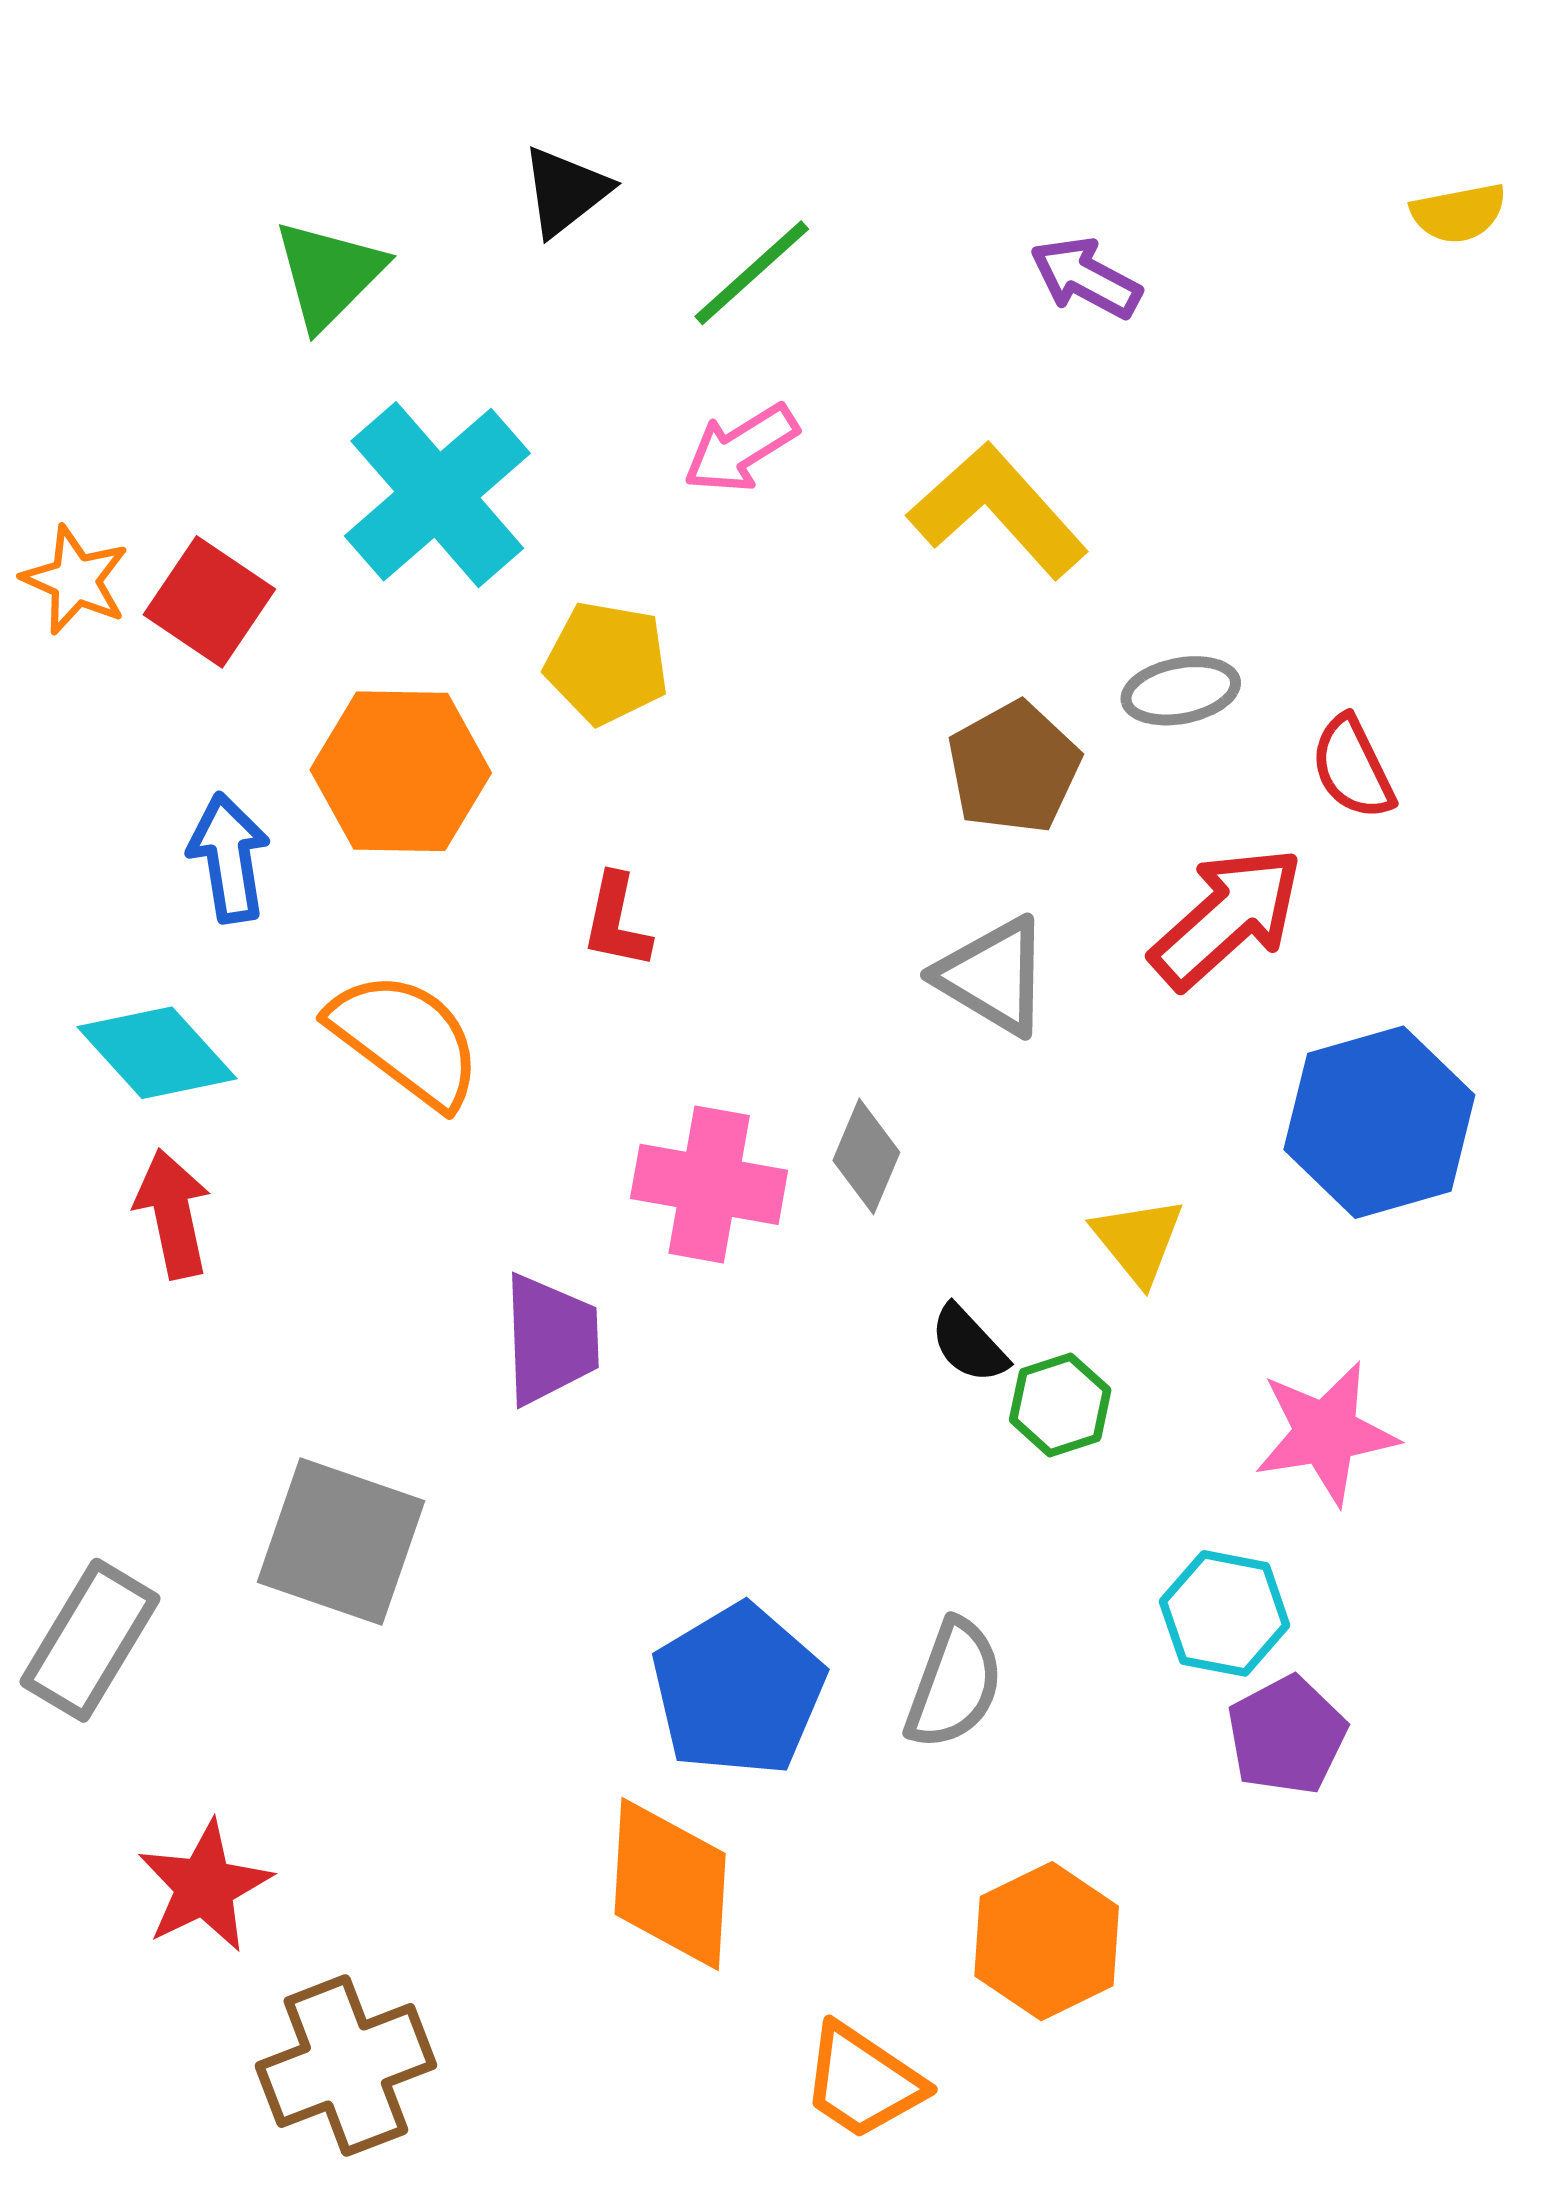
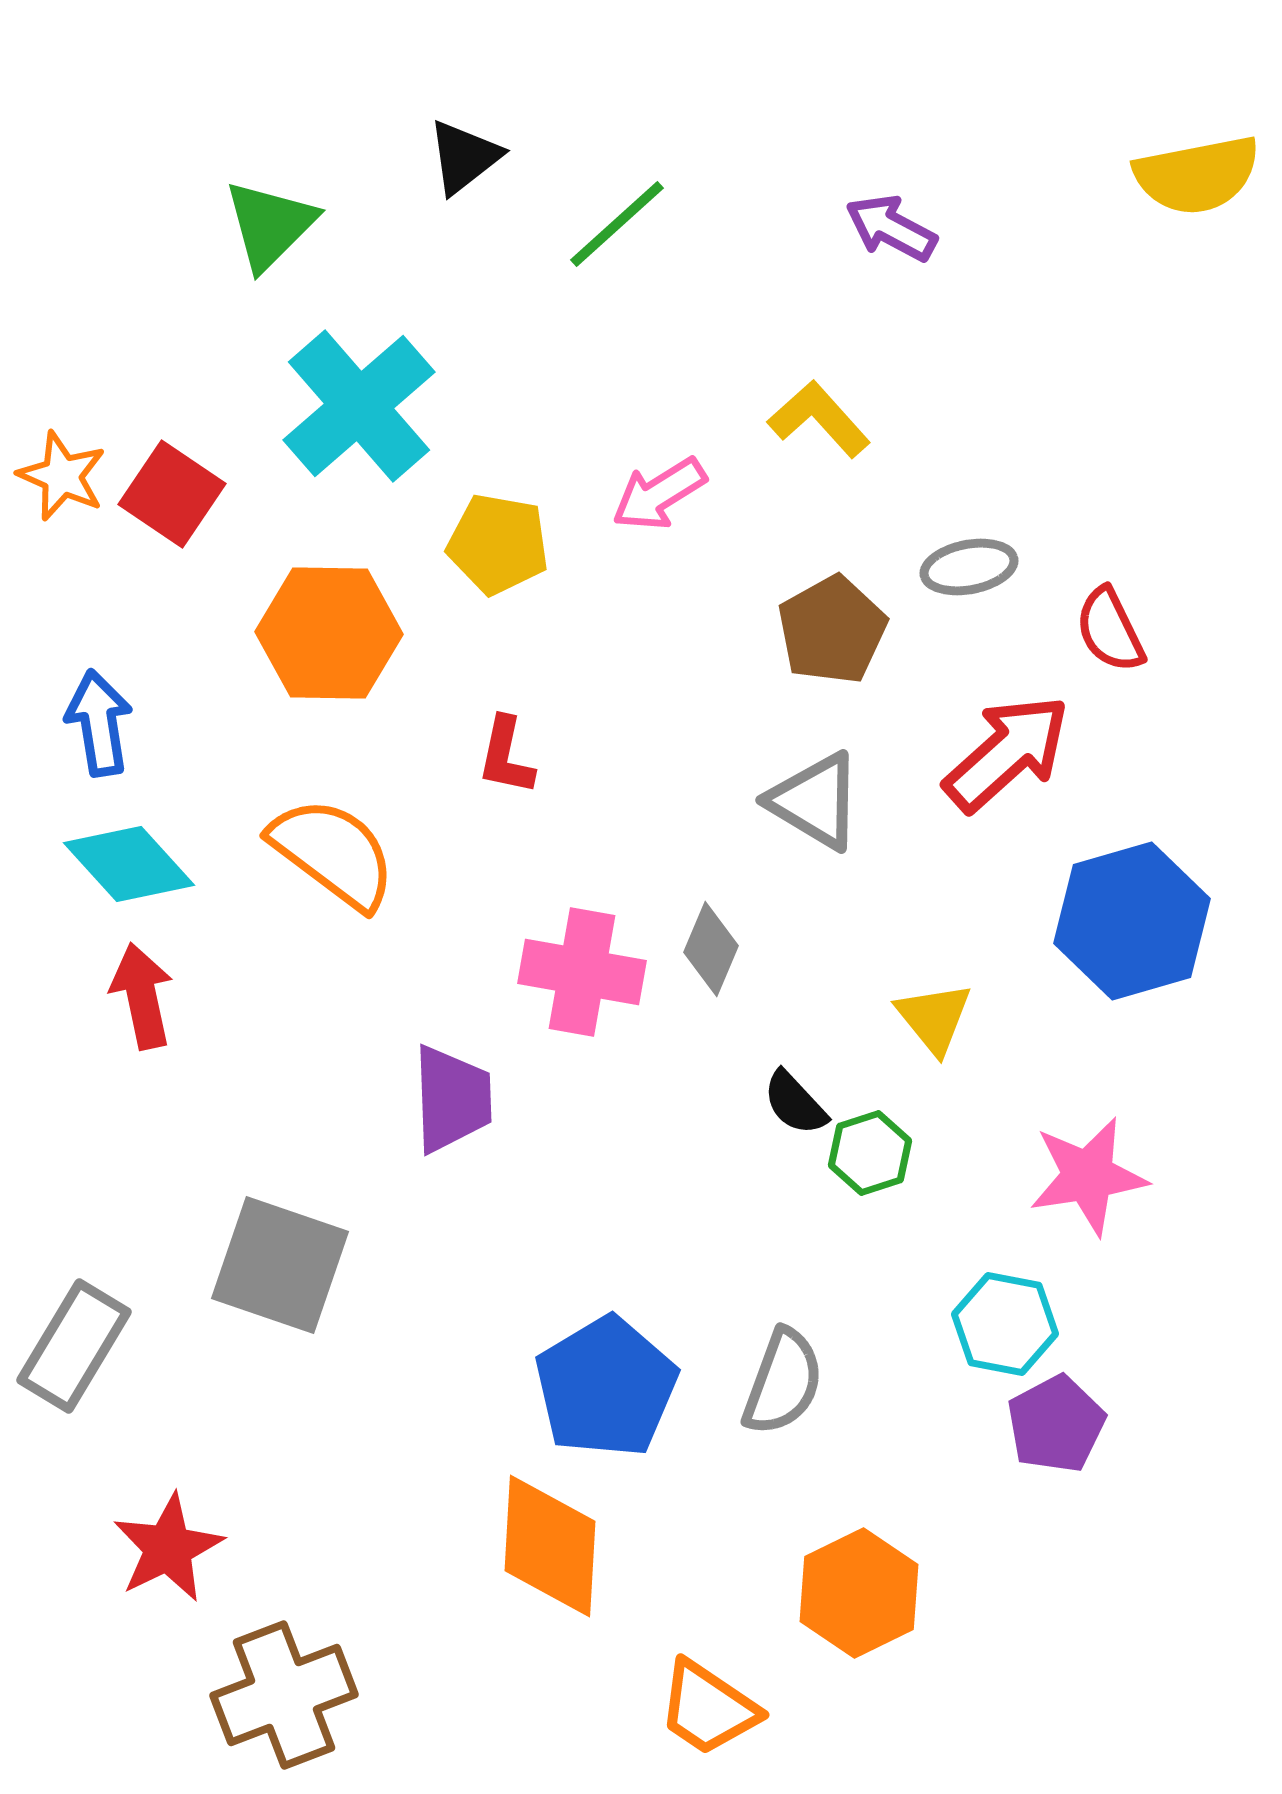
yellow semicircle: (1459, 213) -> (1197, 175), size x1.6
pink arrow: (741, 448) -> (659, 494), moved
yellow L-shape: (998, 510) -> (819, 419), size x0.7
blue arrow: (229, 858) -> (99, 723), moved

